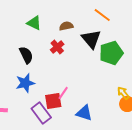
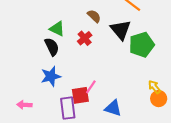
green triangle: (34, 23) -> (57, 29), moved
brown semicircle: (66, 26) -> (94, 16), turned 56
purple rectangle: (41, 113) -> (68, 108), turned 30

